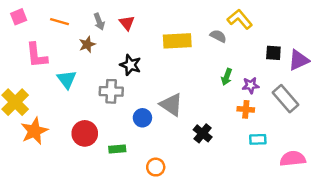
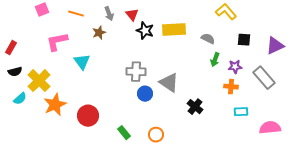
gray semicircle: (218, 36) -> (208, 39), moved
black square: (273, 53) -> (244, 40), moved
pink L-shape: (37, 55) -> (57, 42), turned 85
black star: (130, 65) -> (145, 31), moved
gray cross: (111, 91) -> (136, 72), moved
red circle: (85, 133) -> (88, 116), moved
green rectangle: (117, 149) -> (124, 133), moved, turned 56

